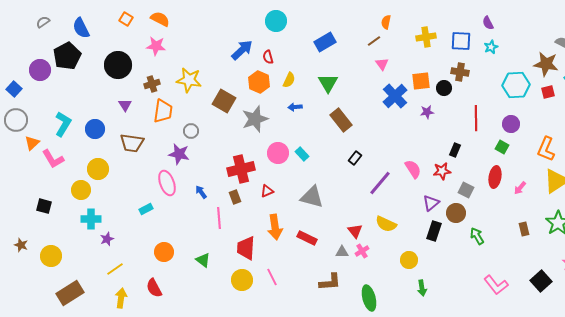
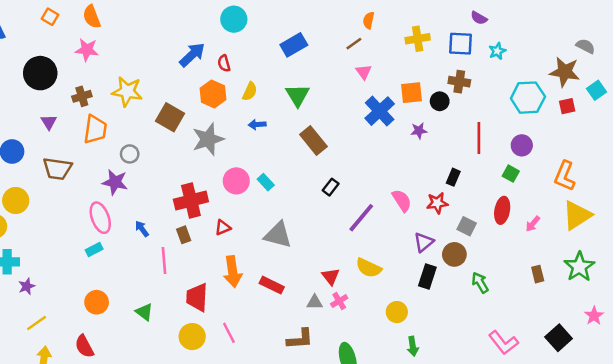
orange semicircle: (160, 19) -> (92, 17), turned -138
purple semicircle: (488, 23) -> (479, 18), moved, turned -32
cyan rectangle: (146, 209) -> (94, 250), moved

